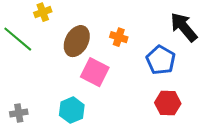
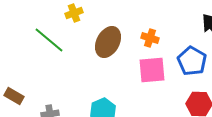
pink square: (95, 72) -> (152, 70), moved, turned -32

